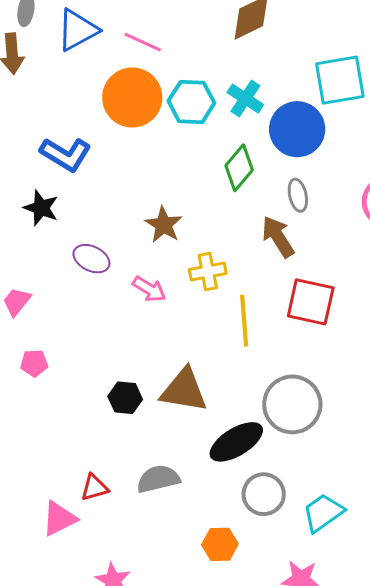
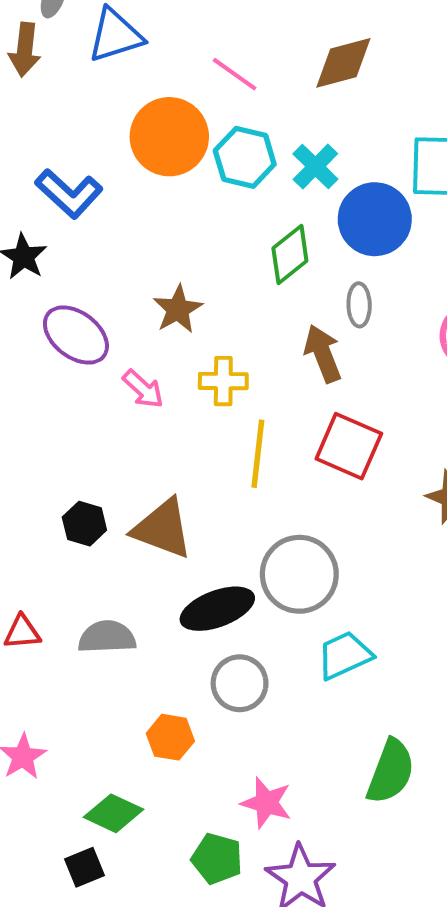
pink line: (143, 42) -> (235, 74), moved
purple ellipse: (91, 259) -> (76, 335), size x1.4
cyan trapezoid: (323, 513) -> (345, 655), moved

